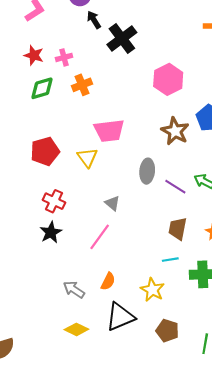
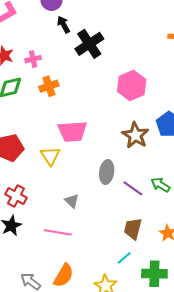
pink line: (100, 237) -> (58, 232), turned 60
cyan line: (170, 260) -> (124, 258), turned -35
orange semicircle: (108, 281) -> (64, 275), size x1.4

